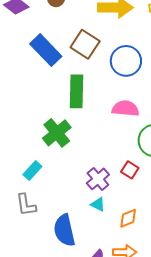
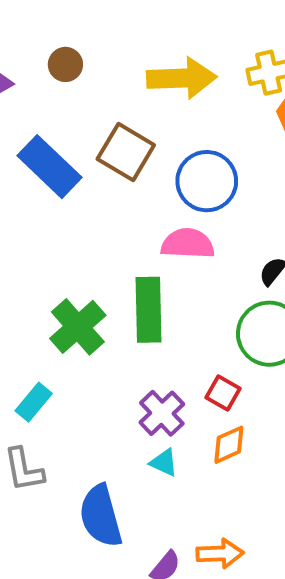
green rectangle: (76, 91) -> (148, 310), moved
pink semicircle: (125, 108) -> (188, 244), moved
orange diamond: (128, 218) -> (229, 445), moved

